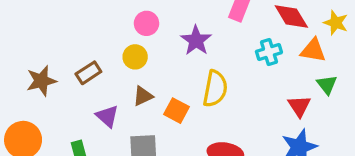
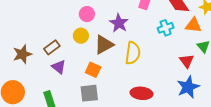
brown triangle: (143, 96) -> (104, 45), moved, size x1.5
orange square: (177, 111) -> (93, 70), moved
purple triangle: (107, 116) -> (59, 67), moved

